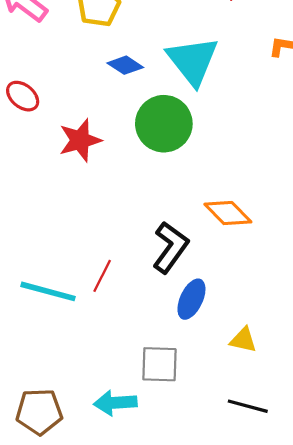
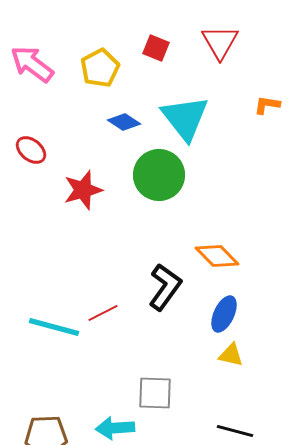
red line: (102, 276) -> (103, 313), turned 36
blue ellipse: (191, 299) -> (224, 314), moved
yellow triangle: (243, 340) -> (231, 355), moved

